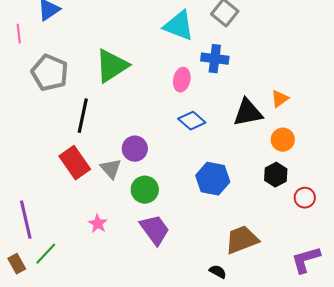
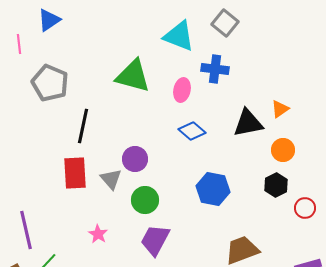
green triangle: (112, 66) -> (133, 76), moved, turned 48
red rectangle: (75, 163) -> (75, 173), turned 32
purple trapezoid: (155, 230) -> (155, 240), turned -116

